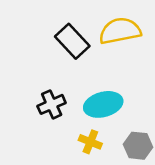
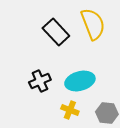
yellow semicircle: (120, 31) -> (93, 24), turned 80

